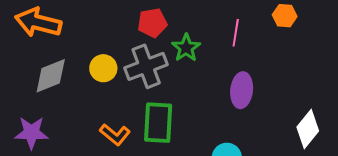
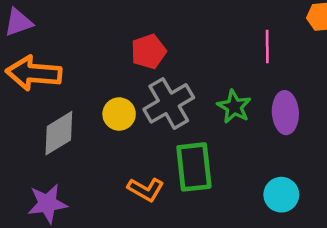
red pentagon: (152, 23) -> (149, 52), moved
green star: (186, 48) -> (234, 107), moved

